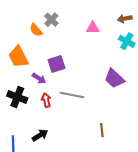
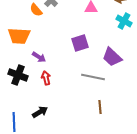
orange trapezoid: (18, 57) -> (19, 36), turned -60
purple square: (57, 64) -> (80, 43), moved
gray line: (72, 95) -> (93, 77), moved

